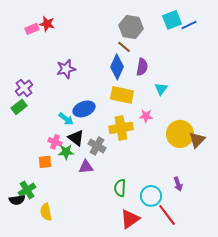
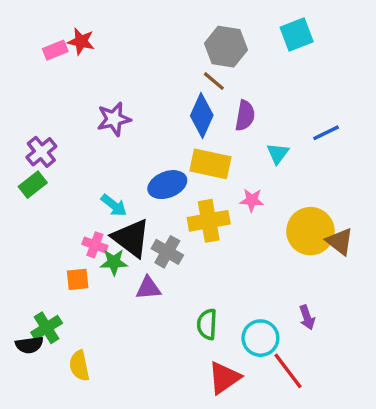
blue line: (189, 25) -> (326, 133), moved
blue ellipse: (84, 109) -> (167, 185), moved
black triangle: (76, 138) -> (131, 238), size x1.4
brown triangle: (197, 140) -> (340, 241), turned -36

